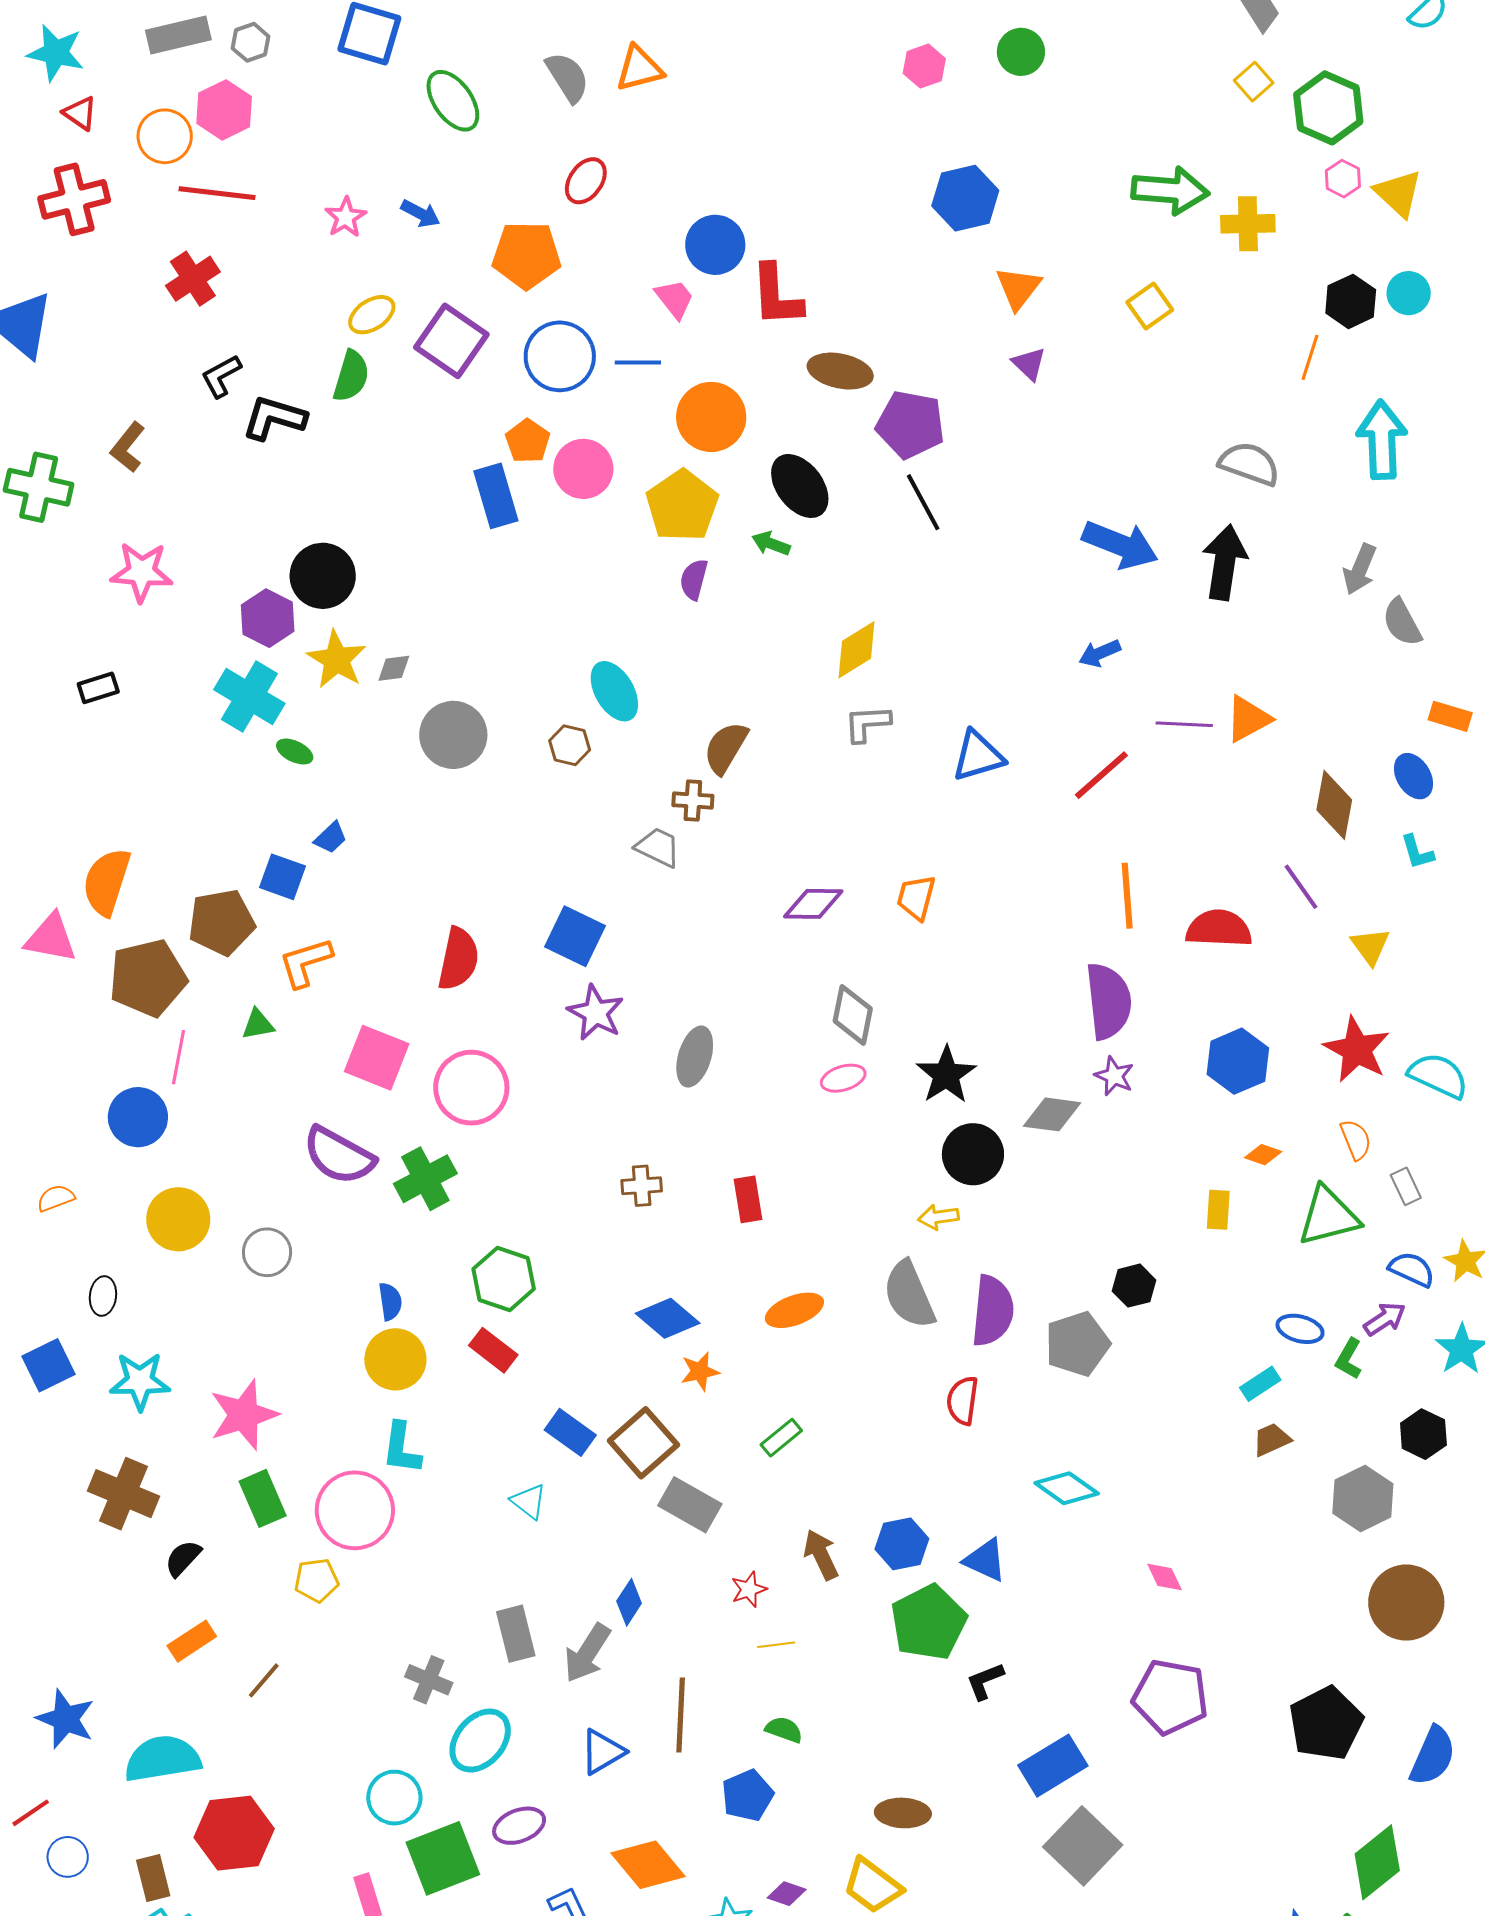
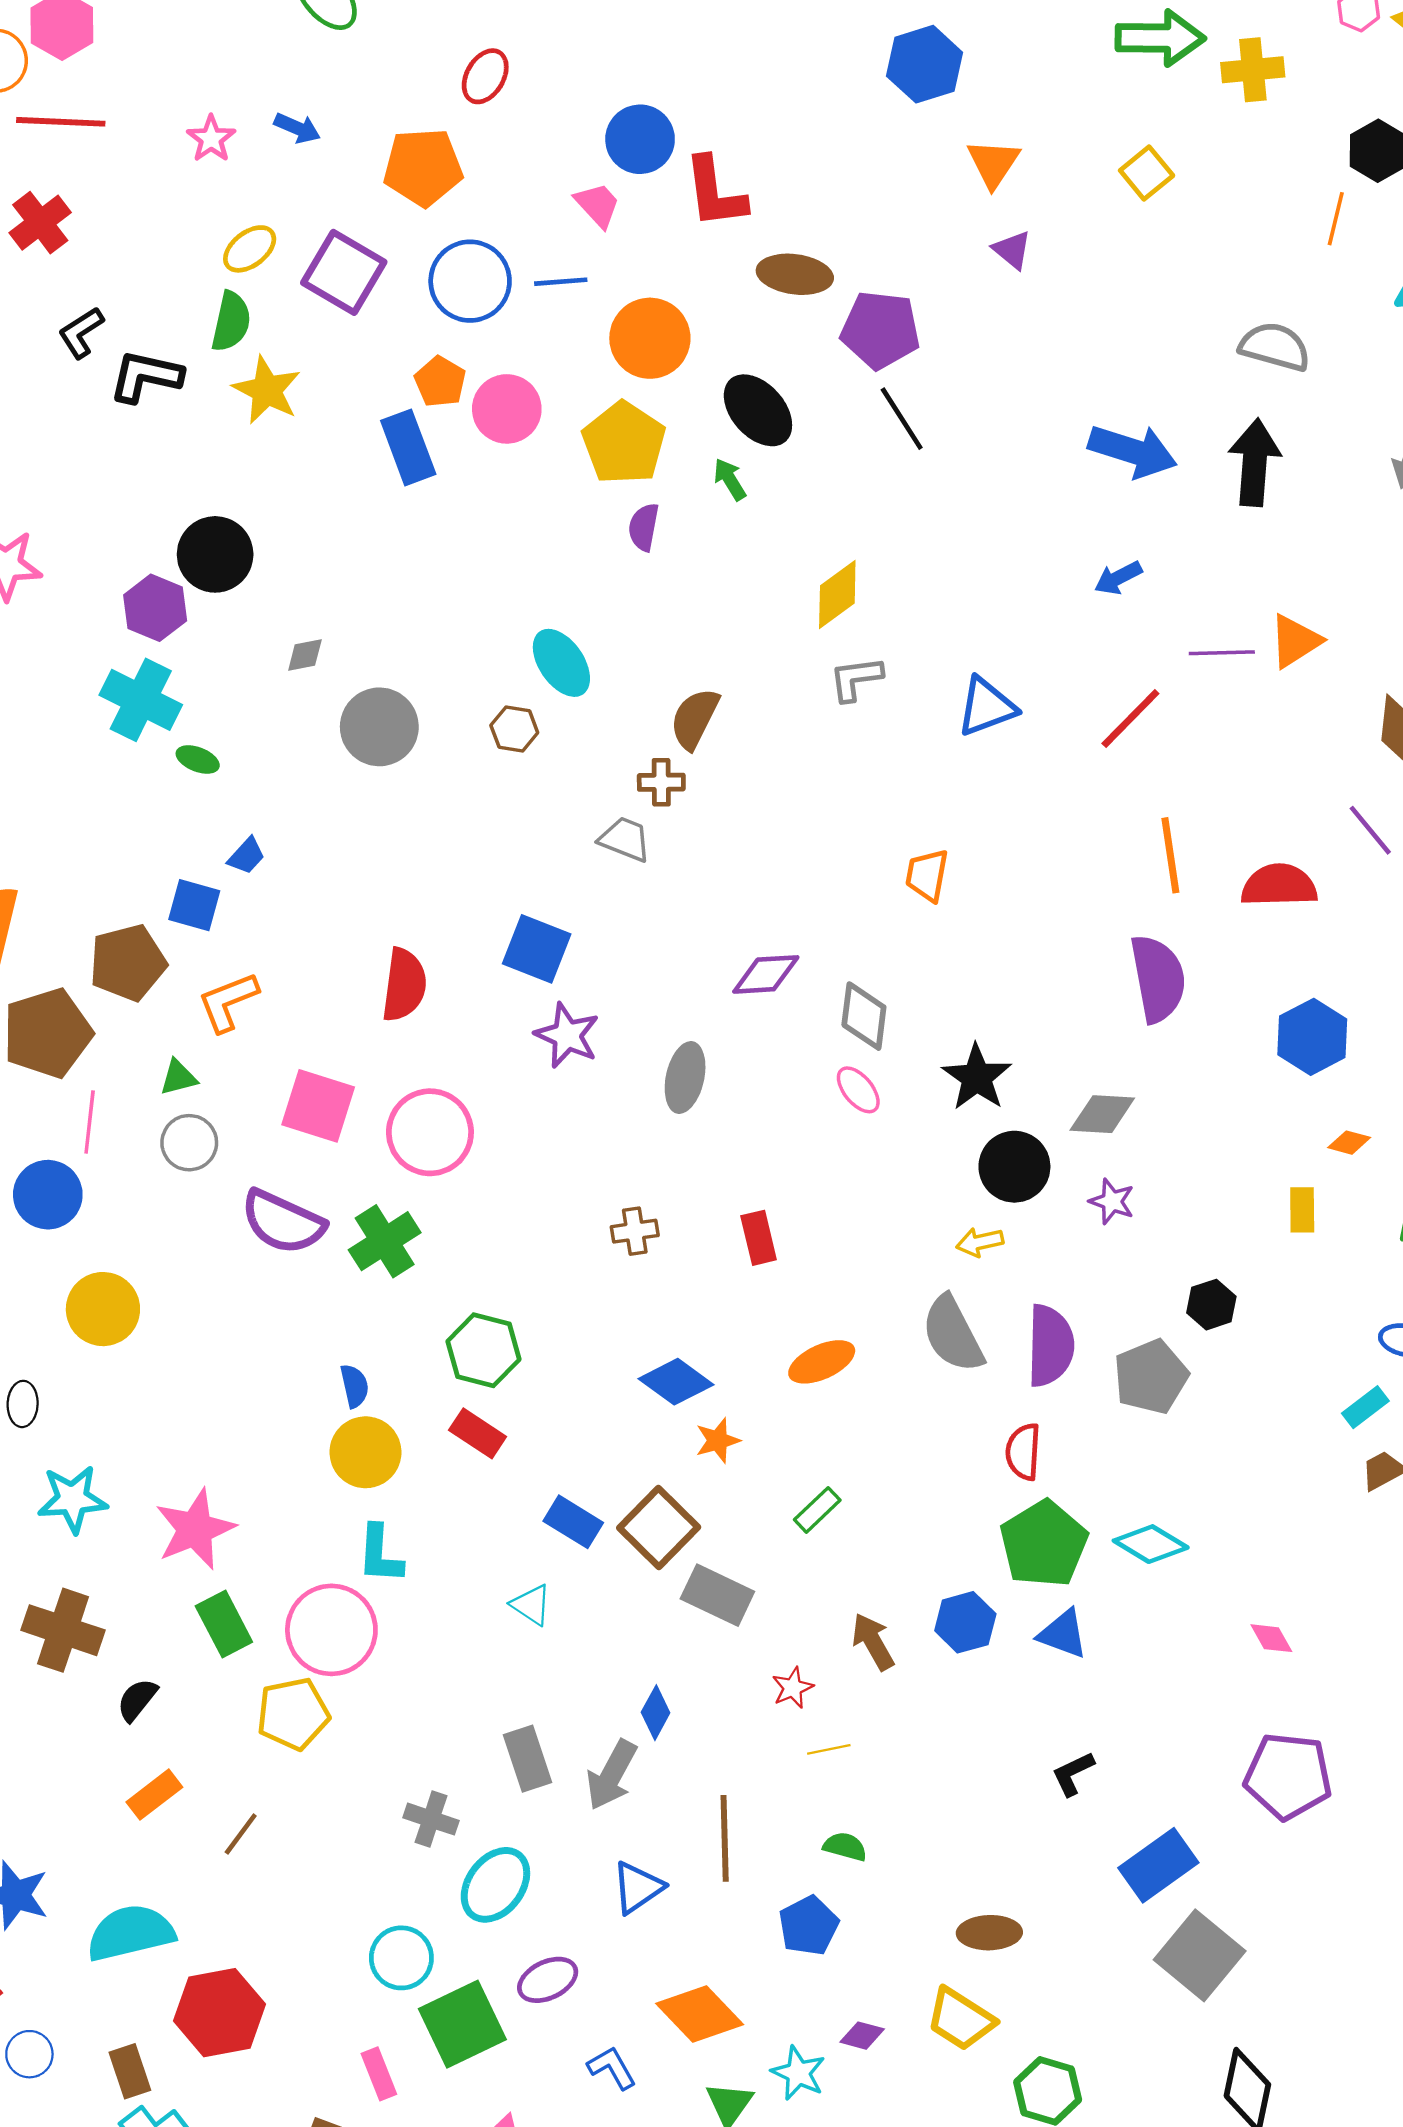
green arrow: (771, 544) -> (730, 479), turned 42
yellow star: (337, 660) -> (267, 390), moved
purple diamond: (813, 904) -> (766, 974), moved
purple star: (1114, 1076) -> (1112, 1201), moved
pink ellipse: (843, 1078) -> (858, 1090), turned 72
gray circle: (267, 1252) -> (189, 1143), moved
yellow pentagon: (316, 1580) -> (293, 1714), size x1.4
green pentagon: (929, 1622) -> (1044, 1544), moved

